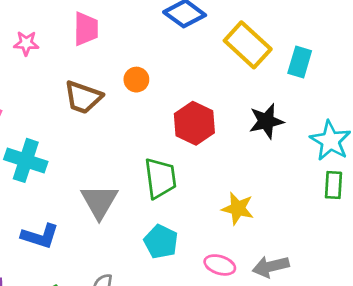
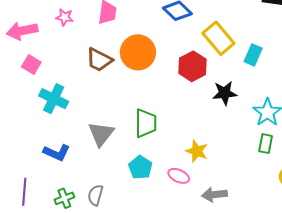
orange circle: (136, 80) -> (138, 52), size x2.0
red hexagon: (194, 123) -> (193, 66), moved
pink ellipse: (220, 265) -> (179, 176), moved

